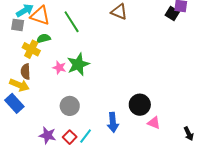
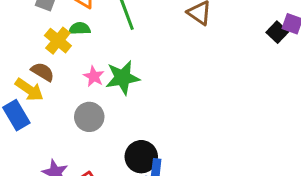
brown semicircle: (26, 72) -> (43, 72), turned 112
black circle: (140, 105) -> (141, 157), moved
gray circle: (70, 106) -> (89, 117), moved

